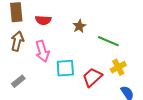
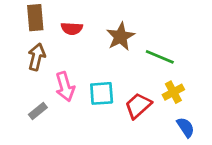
brown star: (79, 26) -> (121, 37), size x1.5
pink arrow: (42, 51) -> (65, 87), moved

